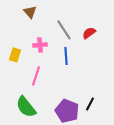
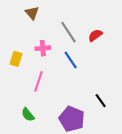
blue line: (66, 56) -> (71, 60), turned -30
black line: (90, 104) -> (101, 101), moved, turned -64
green semicircle: (26, 107) -> (28, 115), size x0.6

